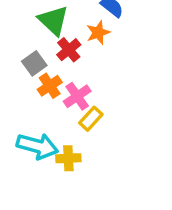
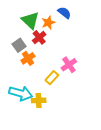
orange star: (98, 33) -> (48, 23), moved
pink cross: (77, 96) -> (69, 65), moved

